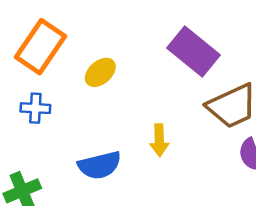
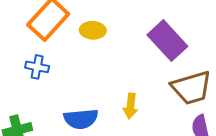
yellow ellipse: (100, 72) -> (93, 30), moved, turned 35

